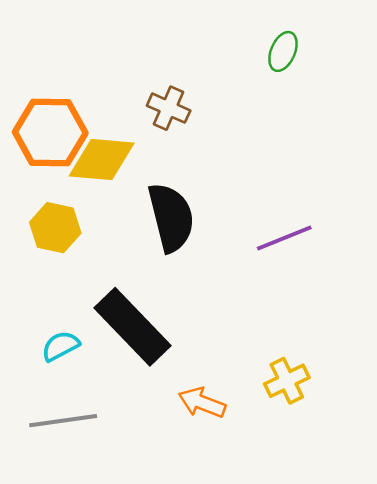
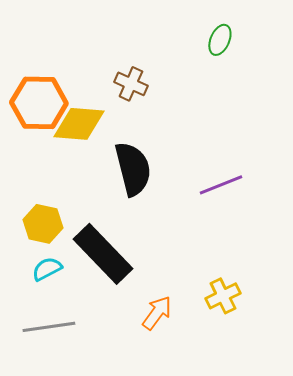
yellow hexagon: (55, 228) -> (43, 224), moved
orange arrow: (202, 403) -> (157, 313), turned 105

